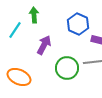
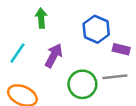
cyan line: (15, 30) -> (17, 53), moved

